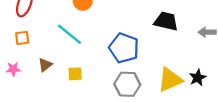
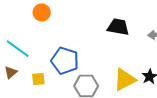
cyan line: (69, 34) -> (18, 49), moved
blue pentagon: (124, 48) -> (65, 61), moved

